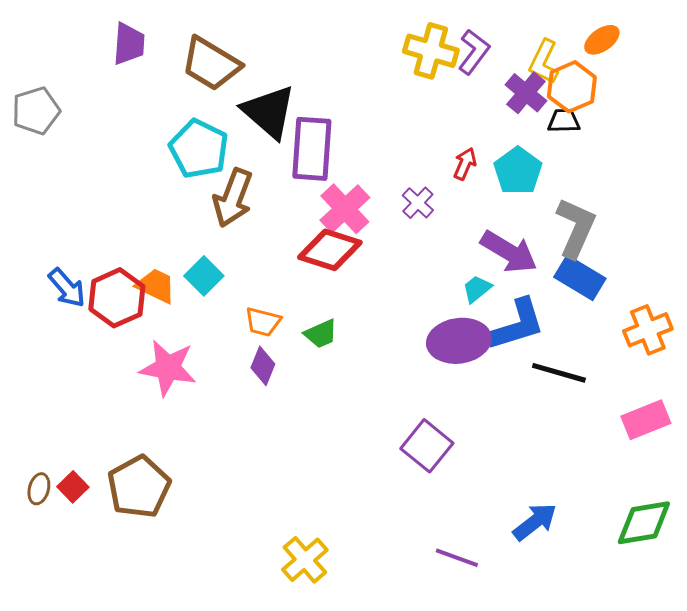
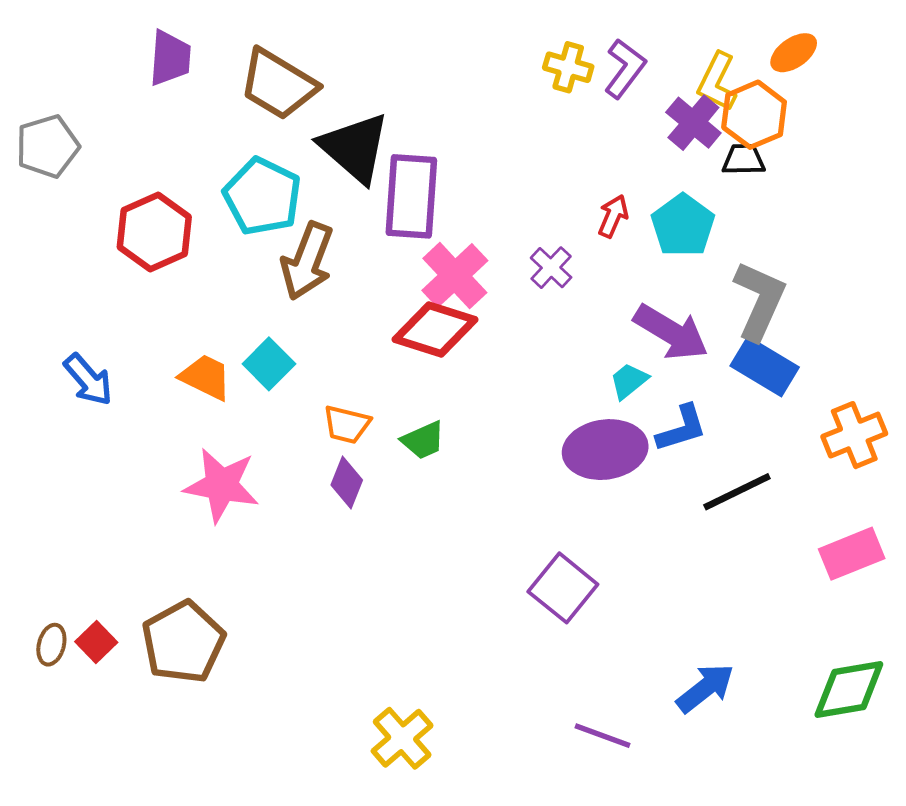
yellow cross: (431, 51) -> (568, 67), size x0.7
red hexagon: (117, 298) -> (154, 232), moved
blue L-shape: (517, 325) -> (682, 428), size x0.7
black line: (559, 373) -> (737, 492), turned -42

